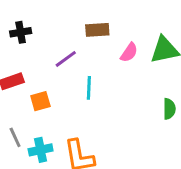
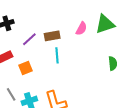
brown rectangle: (97, 30) -> (52, 36), moved
purple line: (66, 59) -> (29, 39), moved

